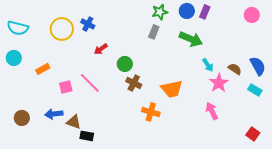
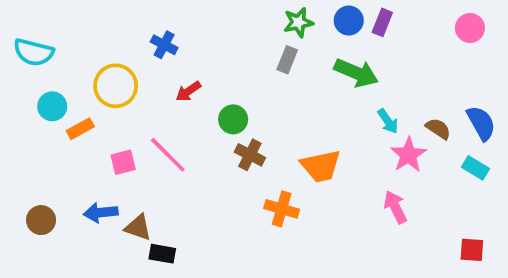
yellow circle: (62, 29) -> (116, 86), moved
cyan circle: (14, 58) -> (52, 106), moved
red square: (253, 134) -> (472, 250), turned -32

